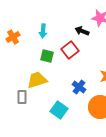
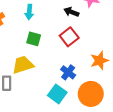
red square: (70, 50) -> (69, 37), moved
cyan square: (59, 110) -> (57, 94), moved

